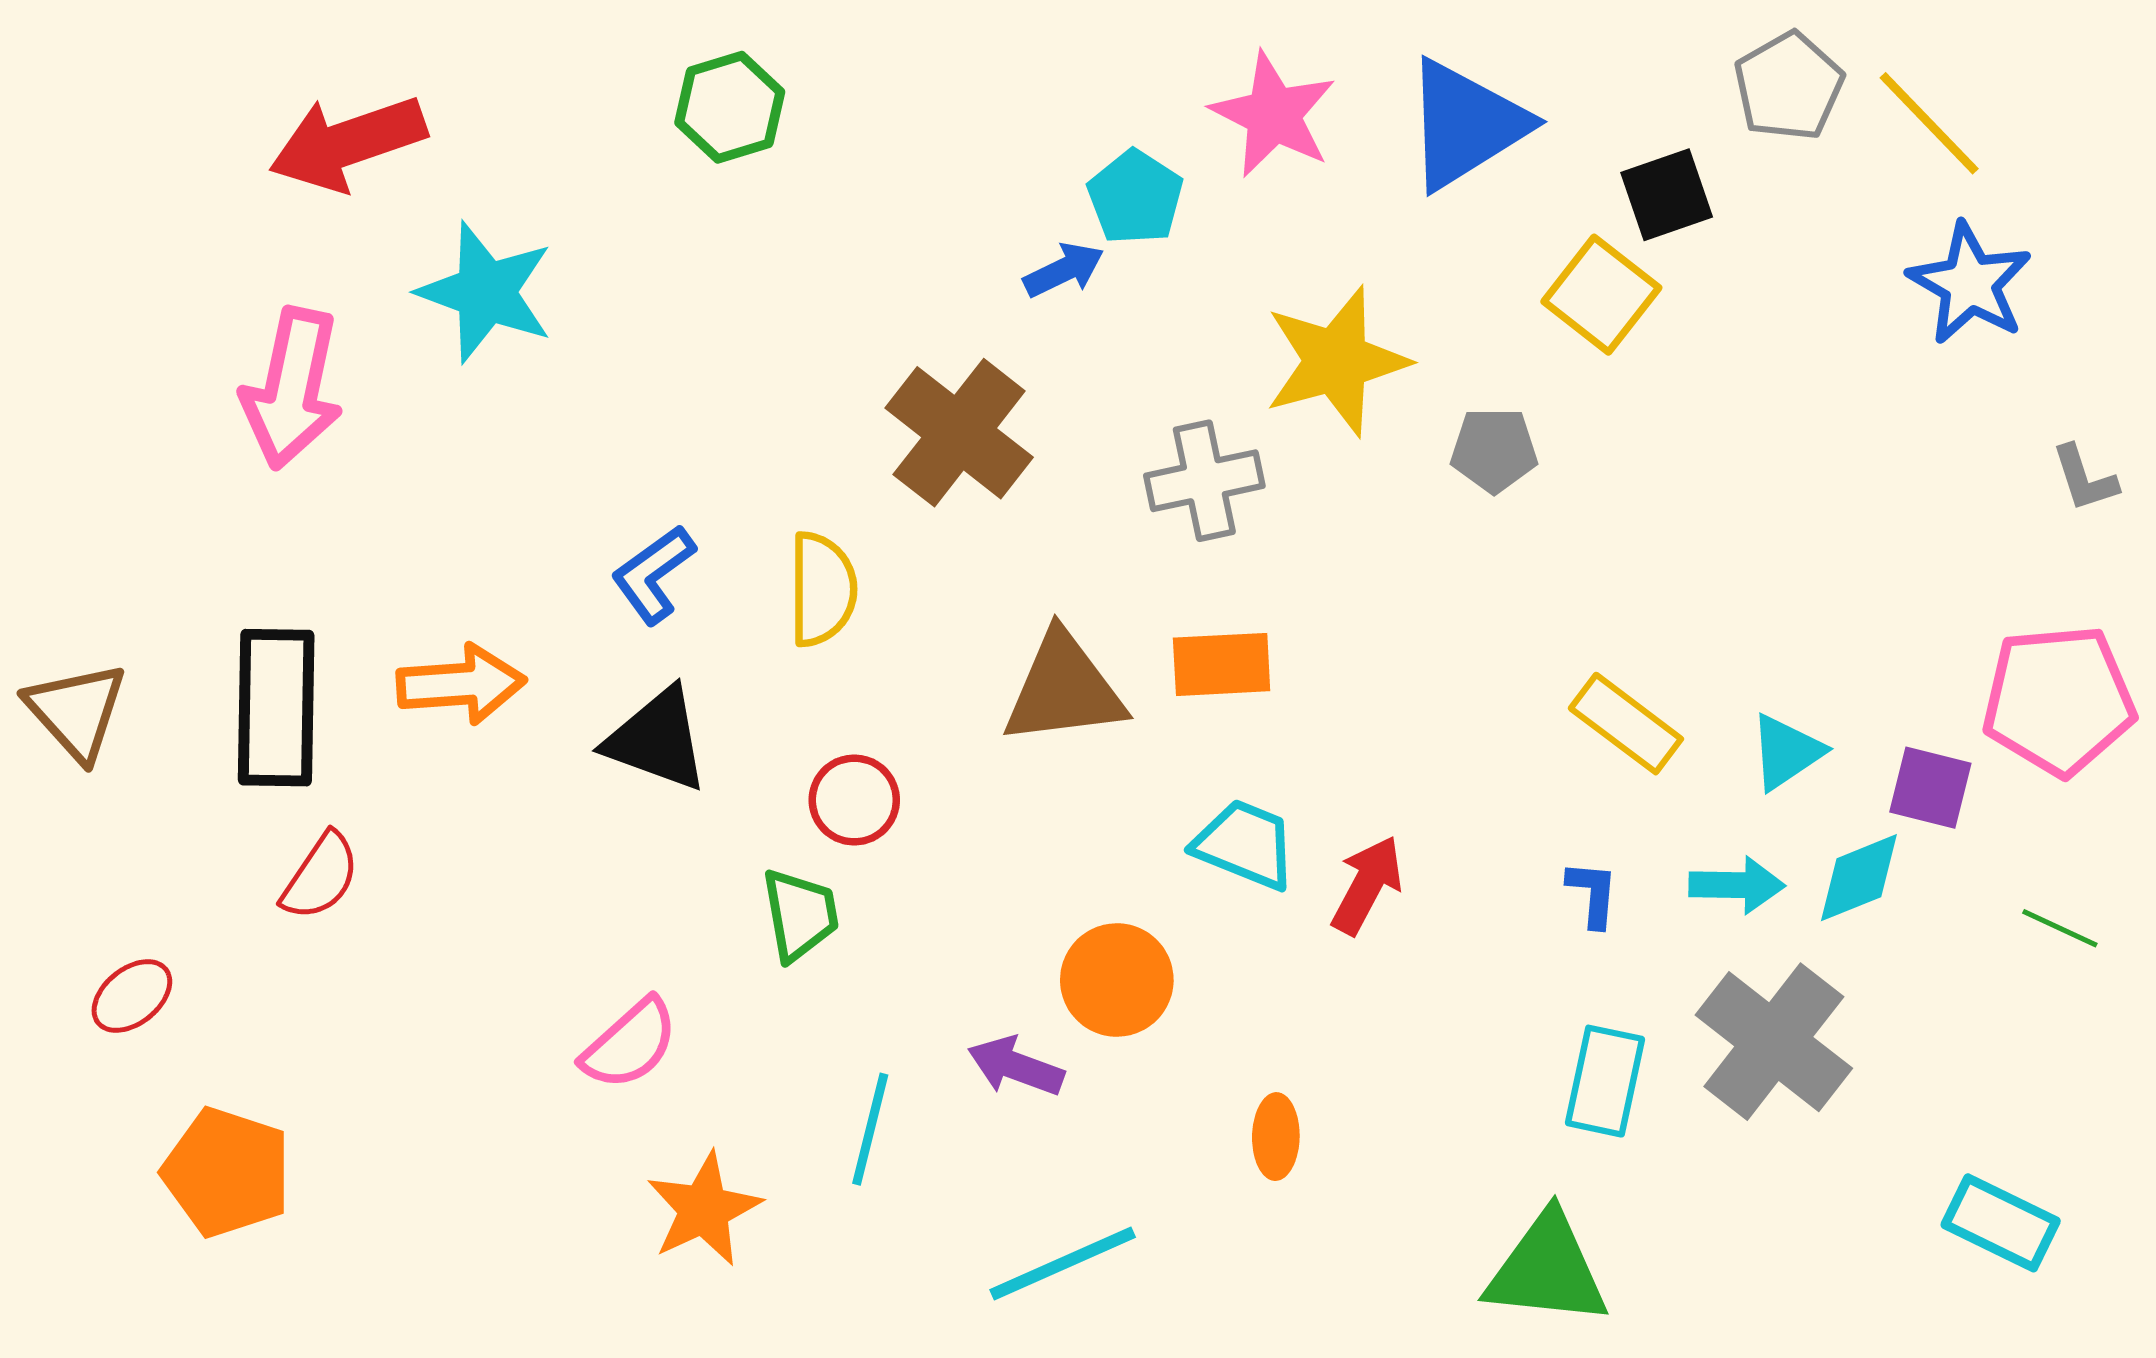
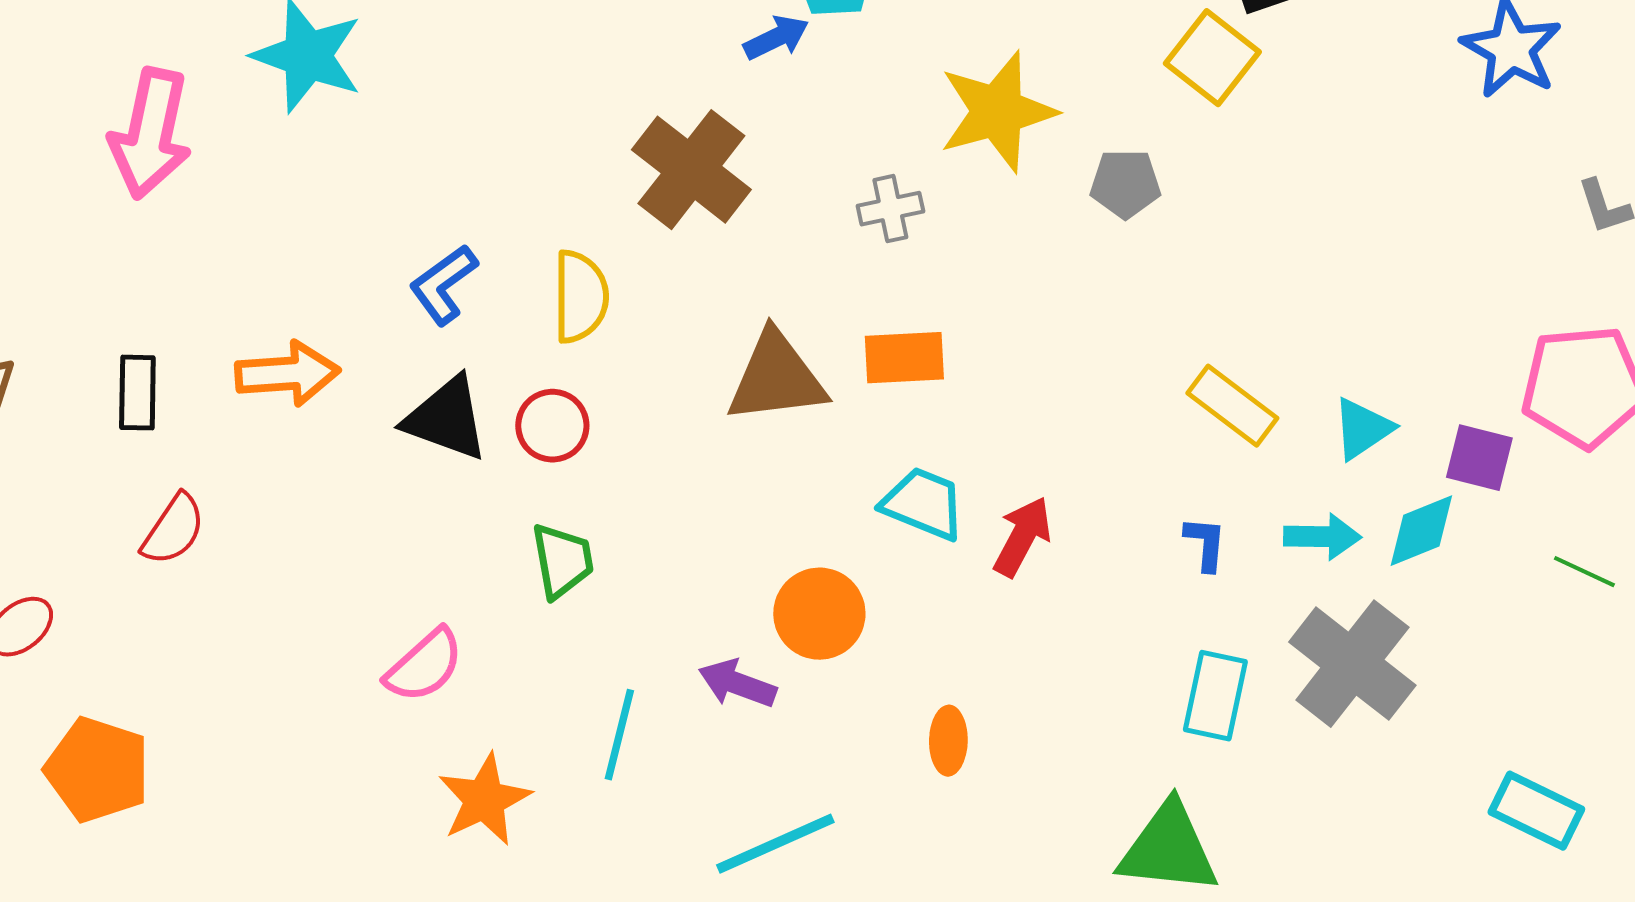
gray cross: (1204, 481) -> (890, 209), size x0.7
black rectangle: (276, 708) -> (137, 393), size x0.6
red circle: (854, 800) -> (552, 426), moved

